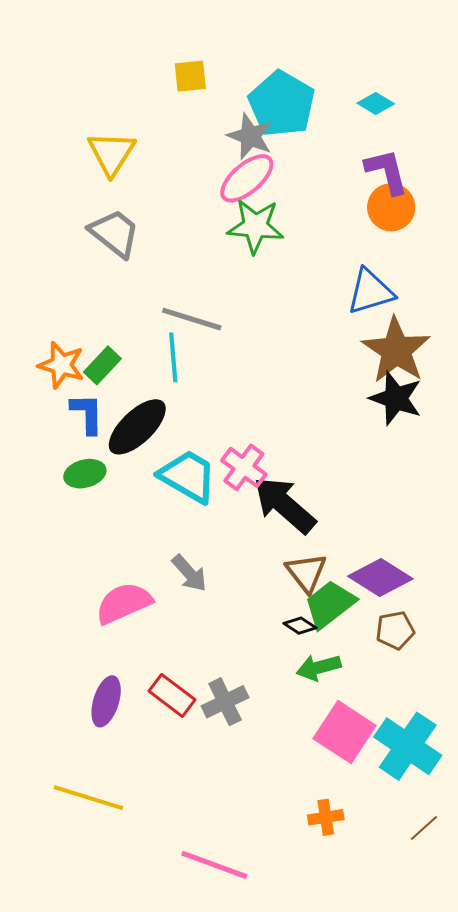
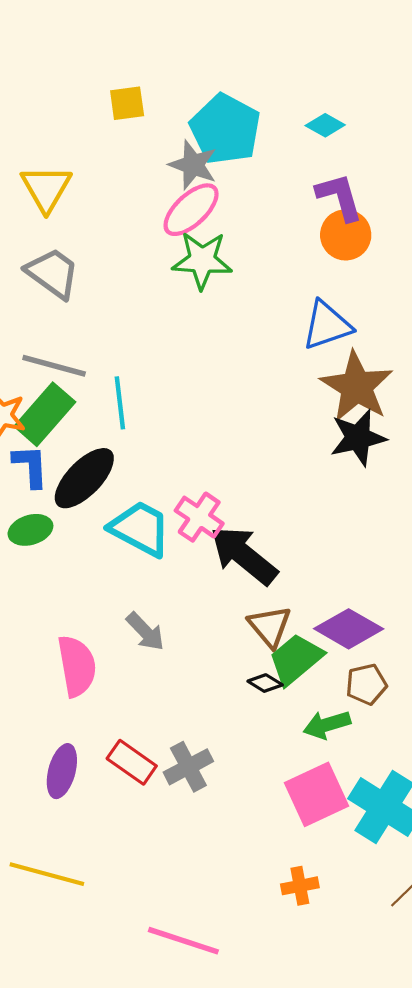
gray line: (192, 319) -> (54, 366), moved
green rectangle: (102, 365) -> (45, 414), size x1.5
black star: (396, 398) -> (358, 438), turned -30
pink semicircle: (124, 603) -> (77, 666), turned 106
green arrow: (319, 667) -> (327, 725), moved
pink square: (345, 732) -> (317, 794), turned 34

